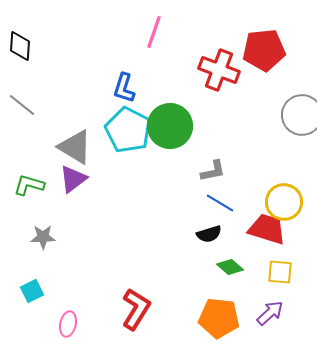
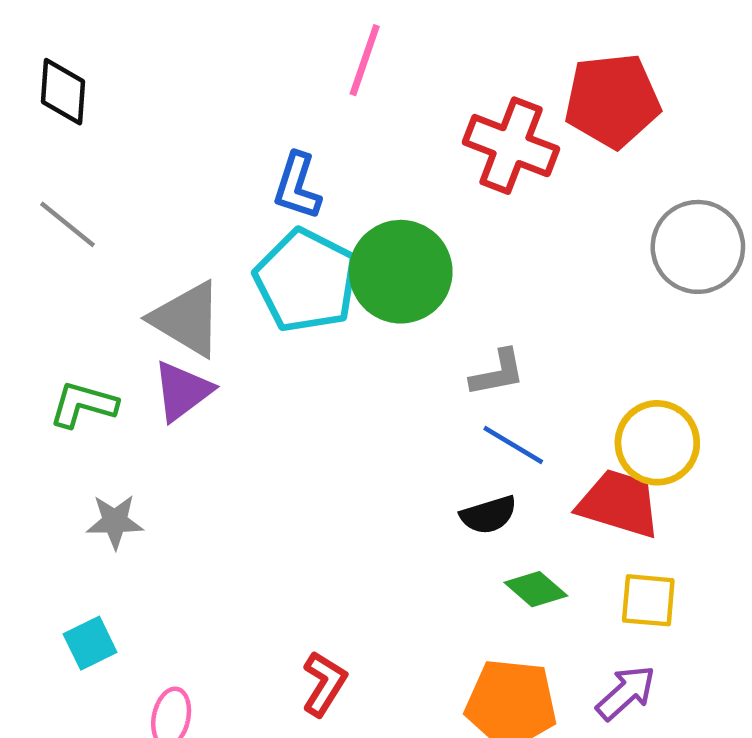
red L-shape: (136, 309) -> (324, 684), size x0.7

